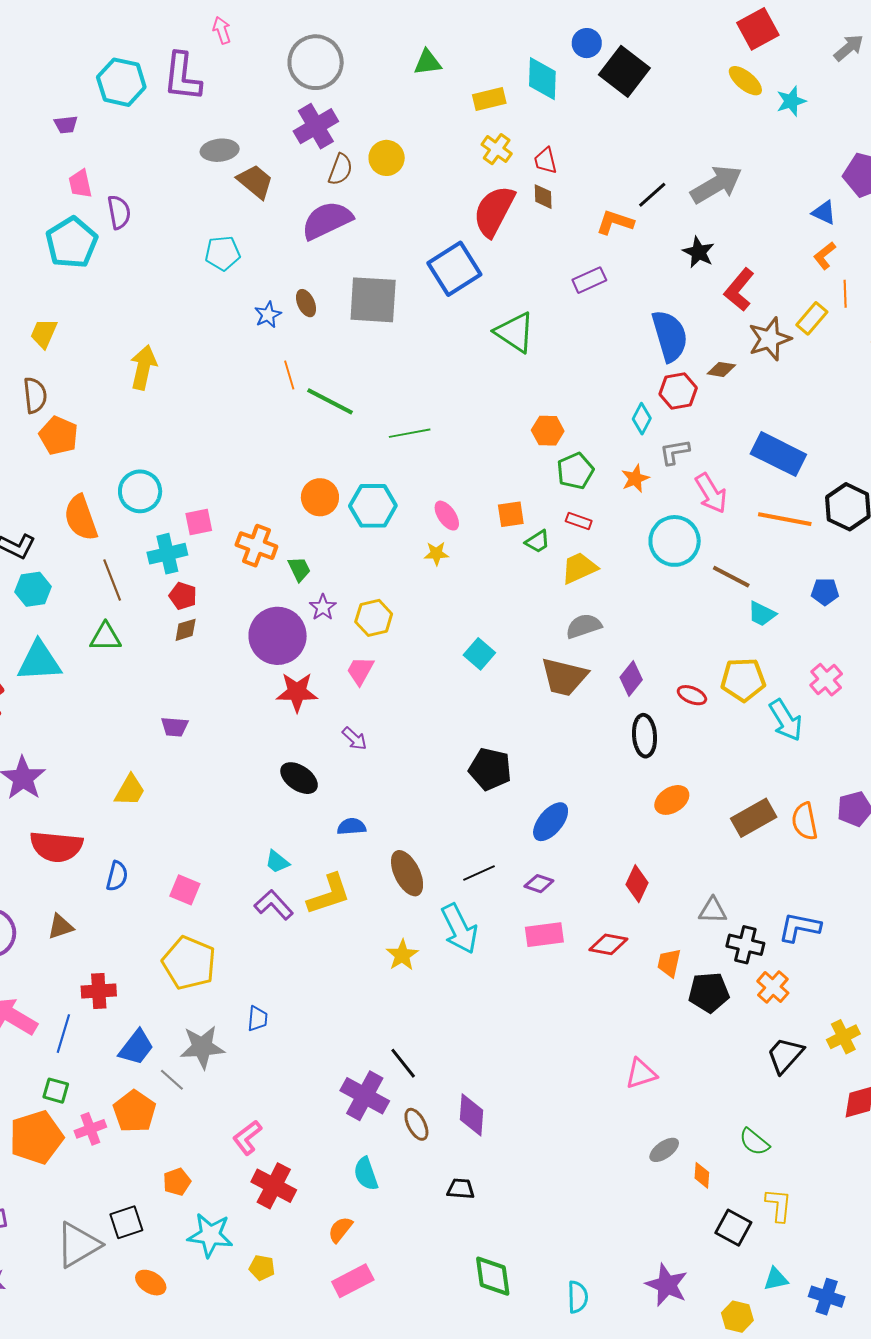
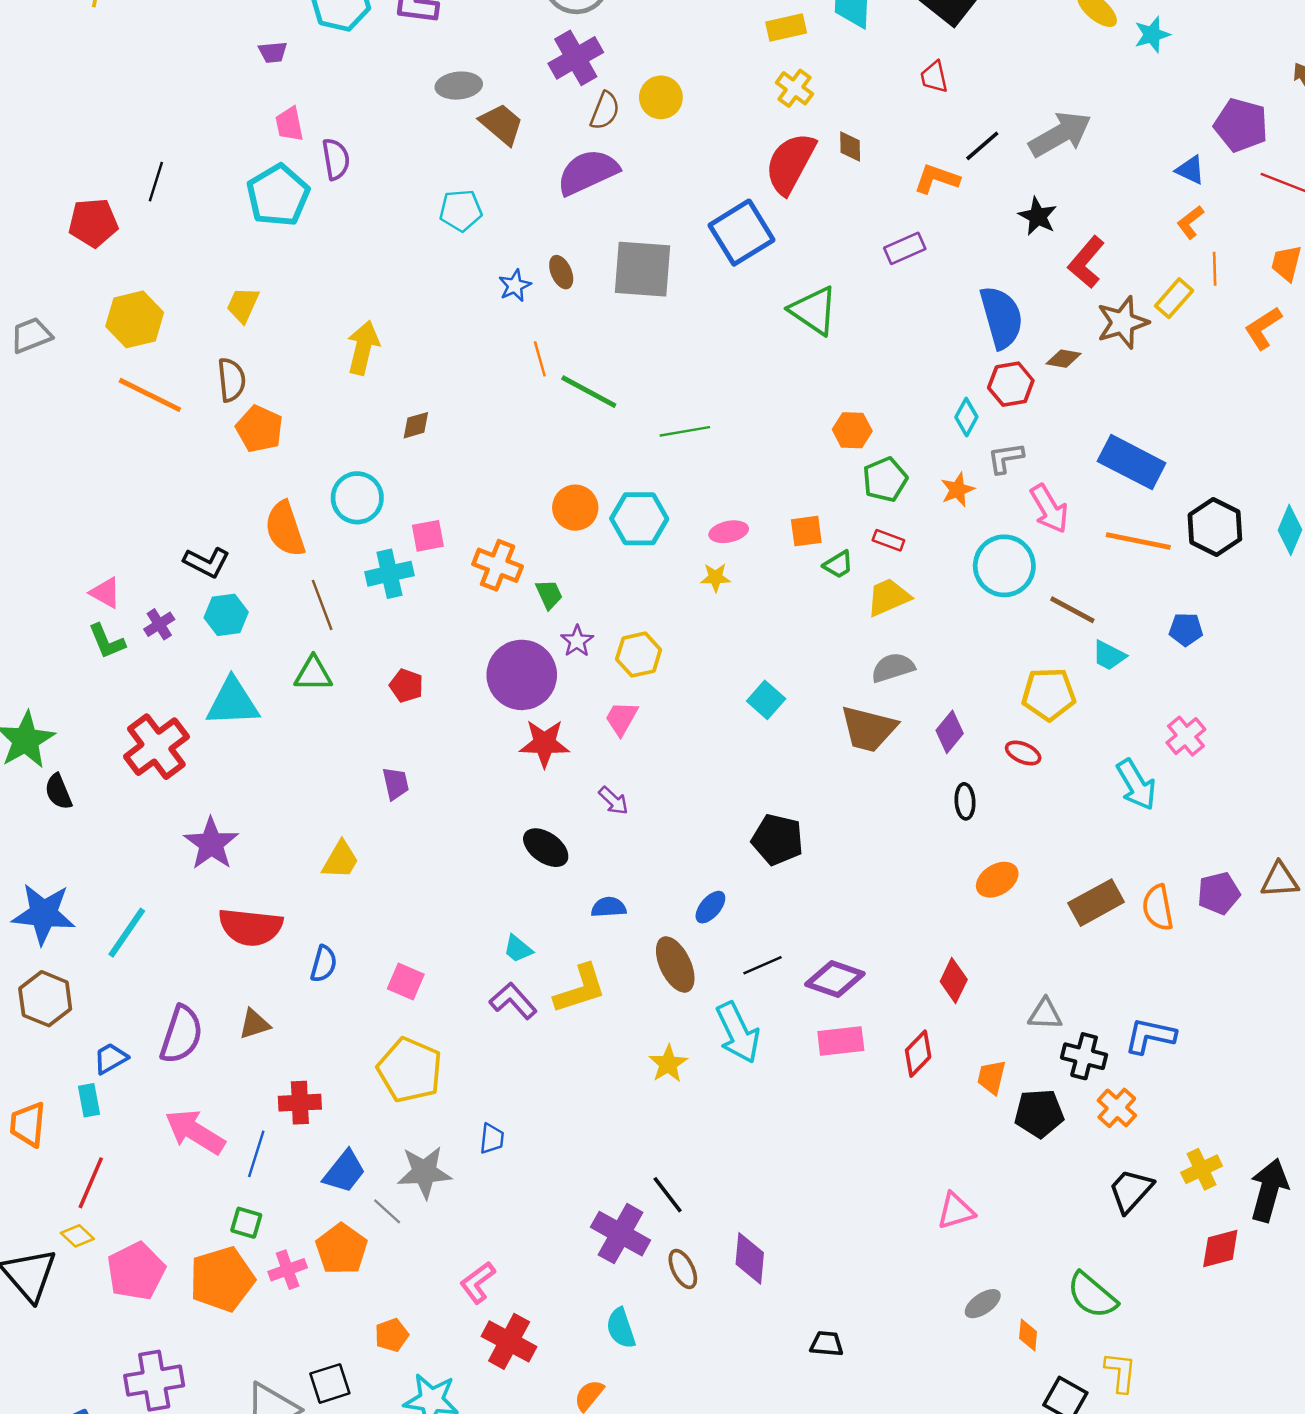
red trapezoid: (546, 161) -> (934, 77), moved
pink ellipse: (447, 516) -> (729, 532), turned -68
red pentagon: (183, 596) -> (406, 686), moved
brown diamond: (186, 630) -> (416, 425), moved
yellow pentagon: (743, 680) -> (1049, 694), moved
purple trapezoid: (175, 727) -> (396, 784), turned -108
black ellipse: (644, 736) -> (965, 801), size x0.7
blue ellipse: (551, 822) -> (710, 907), moved, size x0.7
purple diamond: (539, 884) -> (835, 979), size x1.6
red diamond: (608, 944) -> (918, 1054), turned -57
green semicircle: (754, 1142) -> (1092, 1295), size x1.4
black trapezoid: (461, 1189) -> (827, 1344), moved

